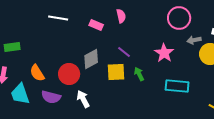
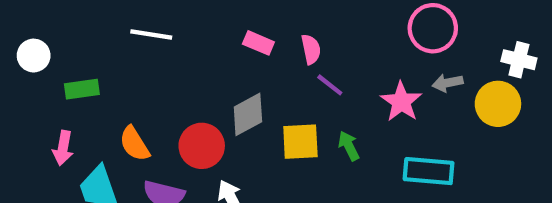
pink semicircle: (121, 16) -> (311, 49), moved
white line: (58, 18) -> (151, 34), moved
gray arrow: (194, 40) -> (448, 83), moved
purple line: (124, 52) -> (330, 85), moved

